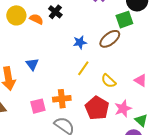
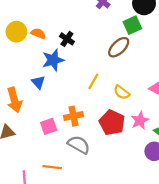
black cross: (55, 12) -> (67, 39), moved
blue star: (80, 42) -> (53, 60), moved, size x1.5

